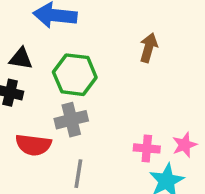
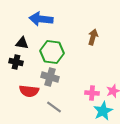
gray cross: (71, 120) -> (50, 77), turned 30
gray line: (78, 174) -> (54, 107), turned -63

